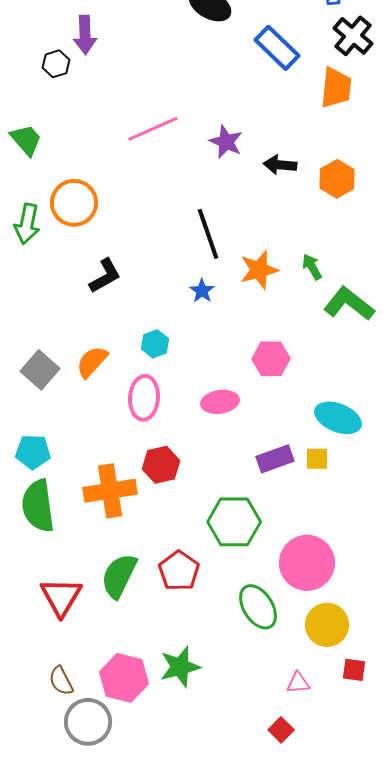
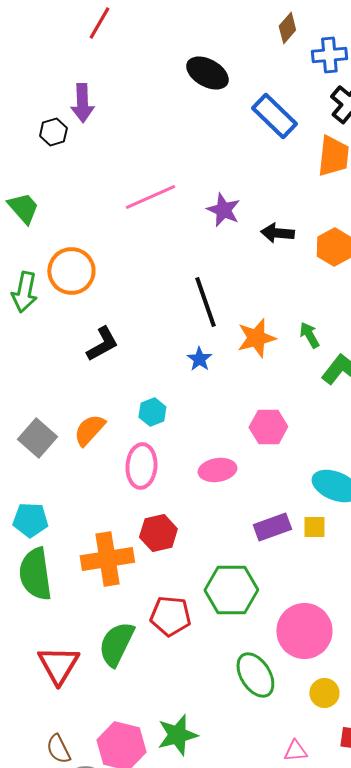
red pentagon: (179, 571) -> (170, 616), moved, turned -30
yellow circle: (327, 625) -> (324, 693), size x0.7

